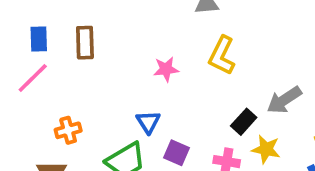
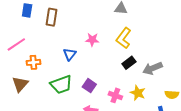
pink line: (33, 78) -> (16, 44), moved
blue triangle: (148, 122) -> (70, 54), moved
black rectangle: (244, 122) -> (129, 63), moved

